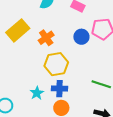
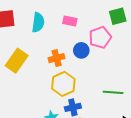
orange cross: (46, 38) -> (57, 58), moved, turned 35

